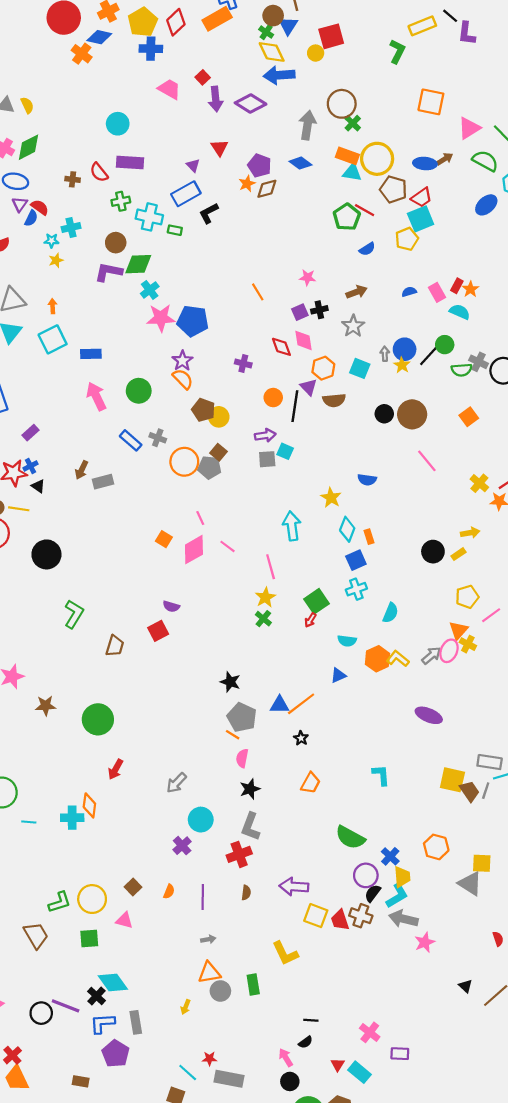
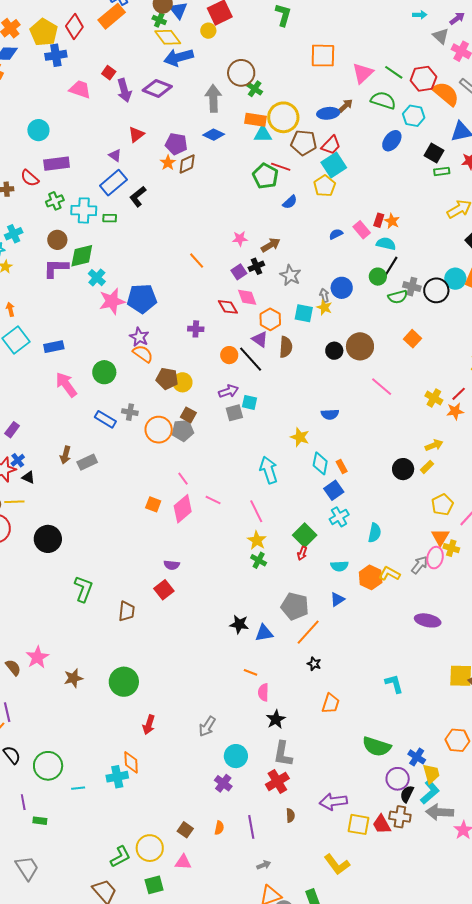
red triangle: (219, 148) -> (136, 134), turned 36
brown arrow: (357, 292) -> (271, 245), moved
black line: (429, 356) -> (391, 266), moved
yellow star: (402, 365) -> (324, 307), moved
brown semicircle: (334, 400) -> (286, 347), turned -70
black line: (295, 406) -> (251, 359), turned -40
blue triangle: (280, 705) -> (264, 633), moved
gray pentagon: (242, 717) -> (295, 606), moved

